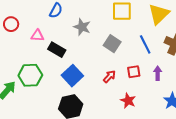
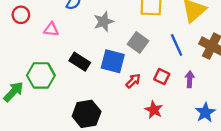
gray star: (82, 27) -> (104, 22), turned 30
black rectangle: (57, 50) -> (80, 62), moved
red square: (134, 72) -> (162, 77), turned 32
blue square: (72, 76) -> (113, 61), moved, turned -35

